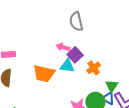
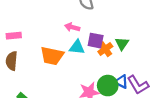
purple square: (75, 55) -> (96, 41), moved, turned -35
green triangle: (112, 86) -> (122, 44), moved

